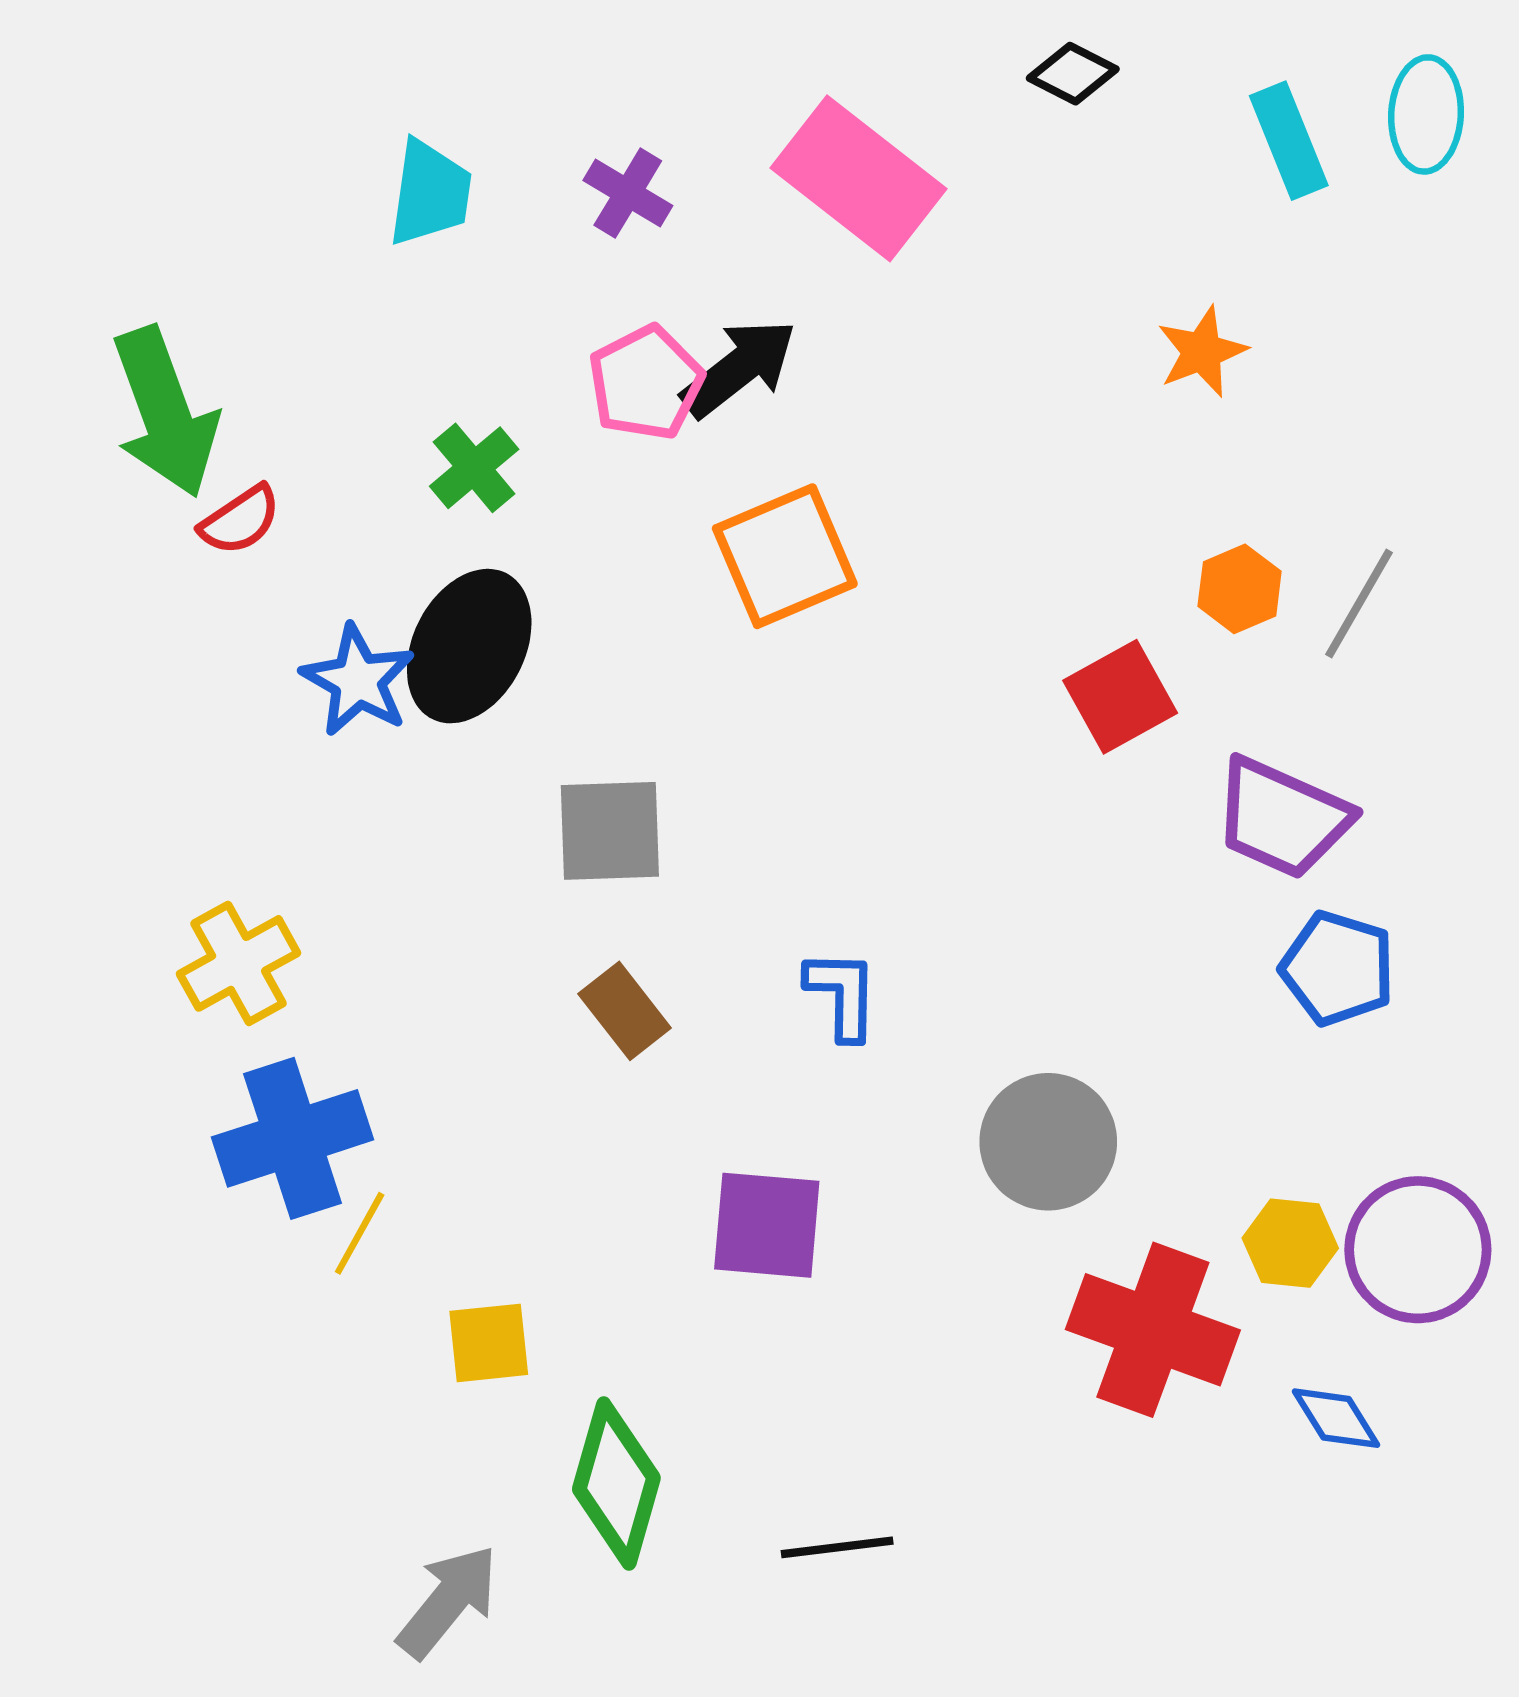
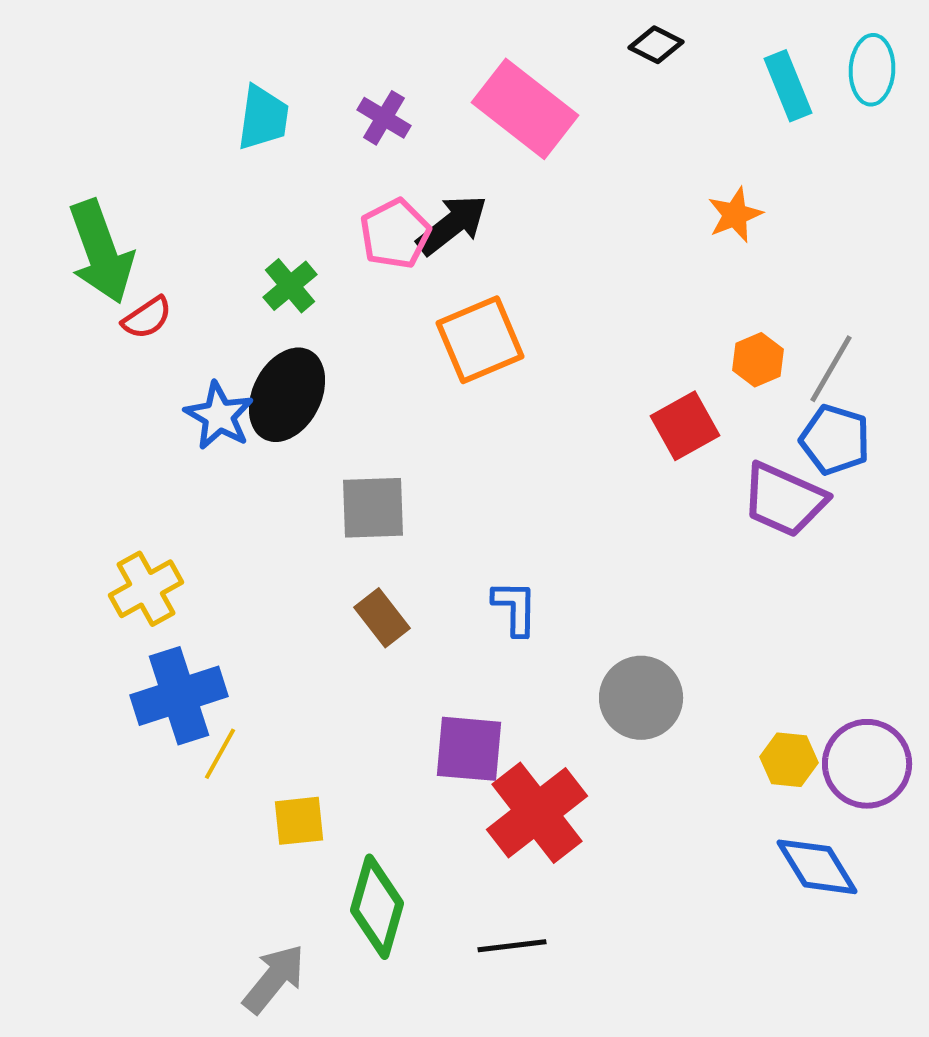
blue pentagon: (1338, 968) -> (835, 440), moved
red cross: (1153, 1330) -> (537, 813), moved, turned 32
blue diamond: (1336, 1418) -> (817, 867), size x1.5

